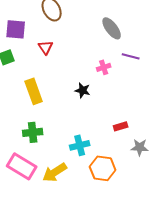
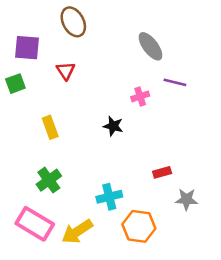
yellow rectangle: (34, 91) -> (50, 127), size x0.7
green cross: (33, 132) -> (49, 180), turned -30

